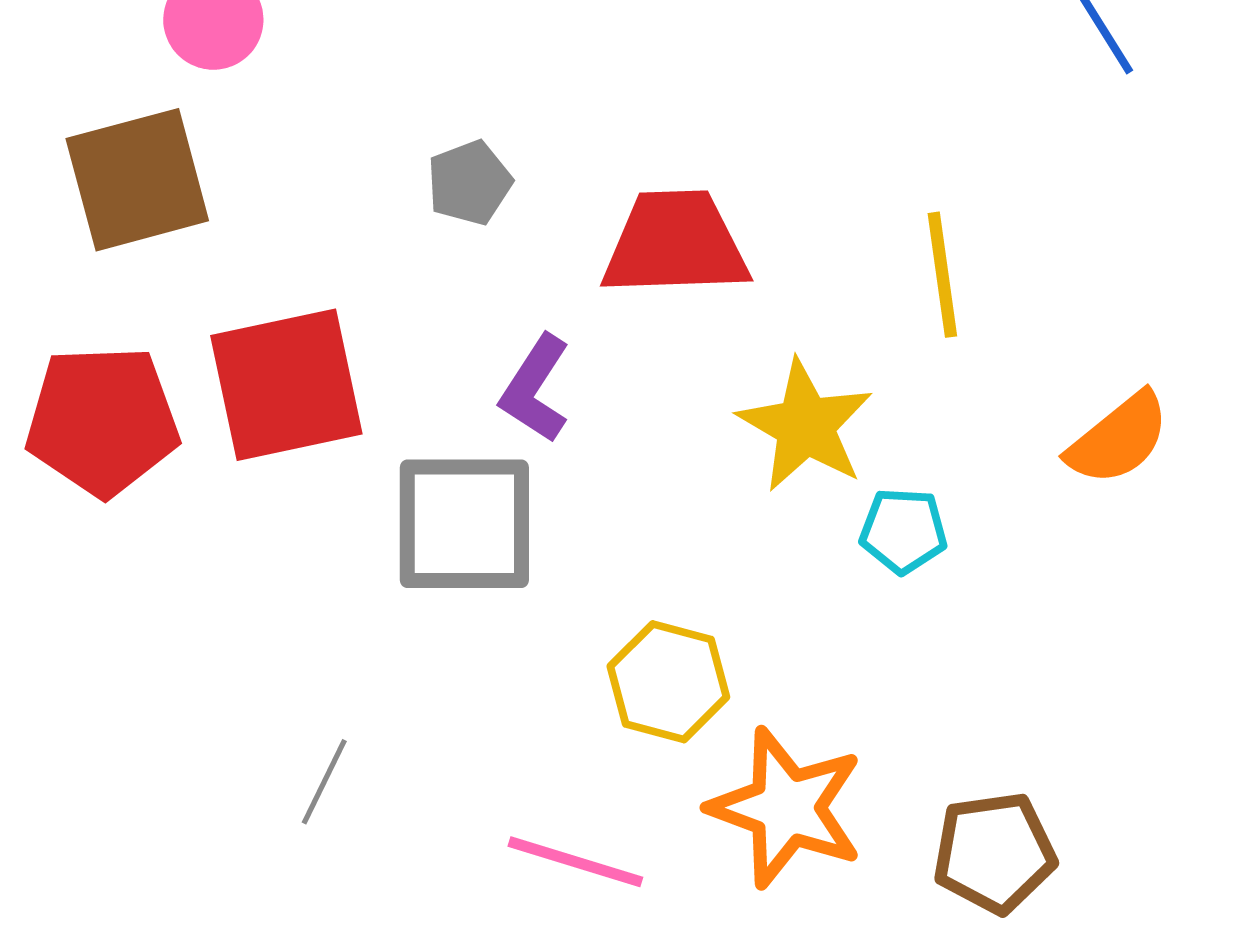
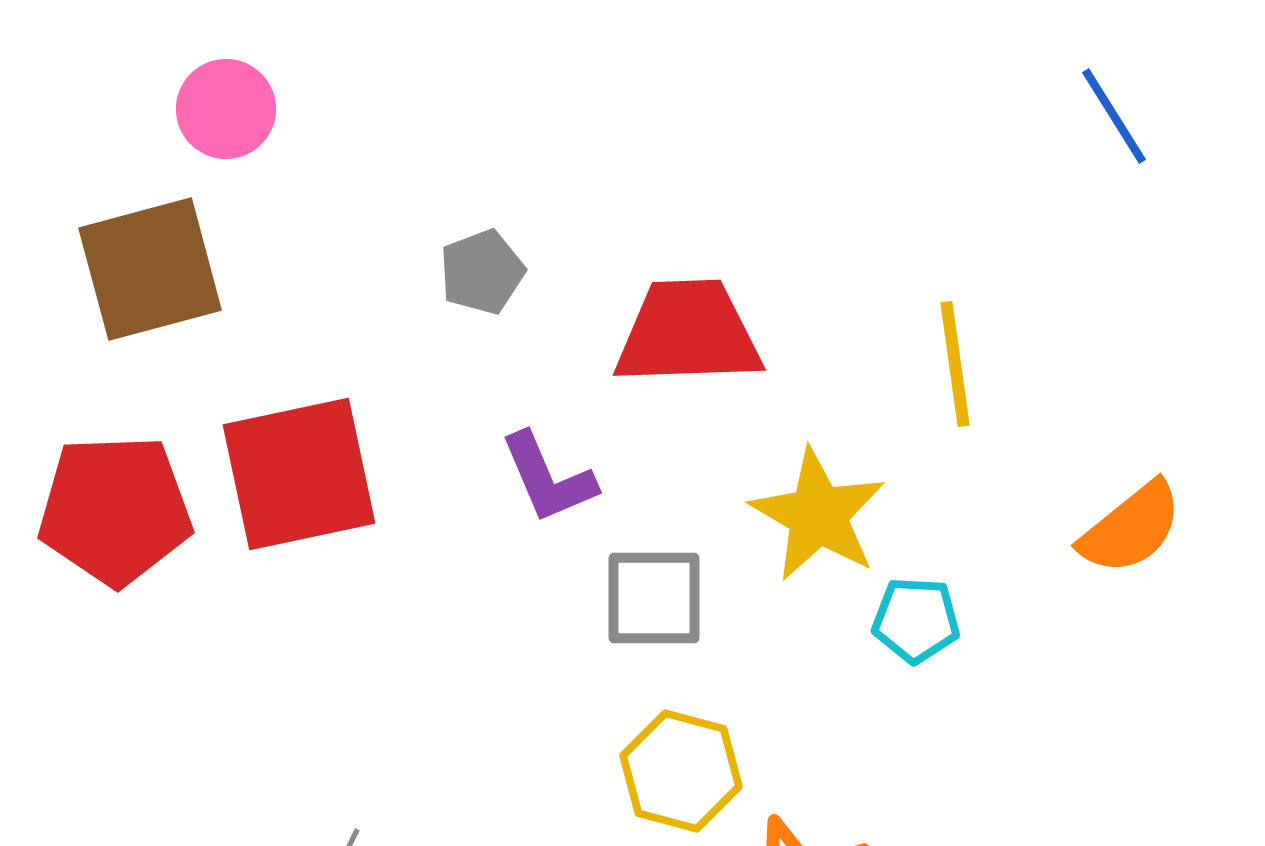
purple L-shape: (535, 389) -> (548, 478), turned -56
gray square: (464, 524) -> (654, 598), moved, size x0.7

